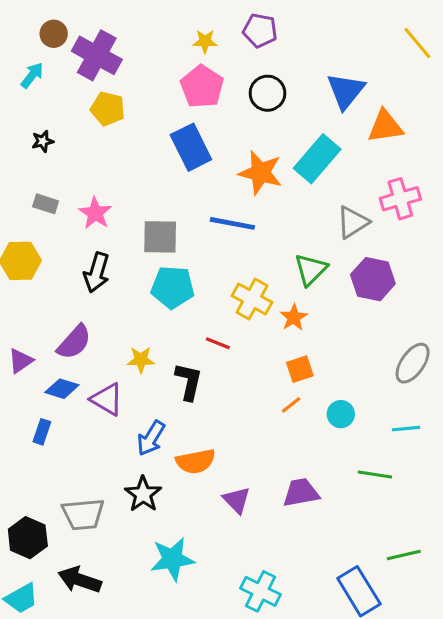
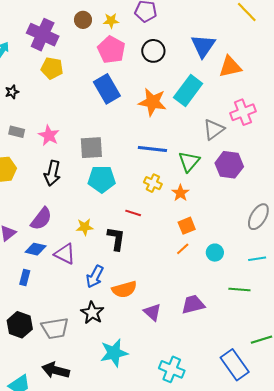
brown circle: (54, 34) -> (83, 20), moved
blue line: (232, 223) -> (152, 149), moved
yellow cross: (252, 299) -> (153, 183), size x0.7
black hexagon: (28, 538) -> (20, 325), moved

